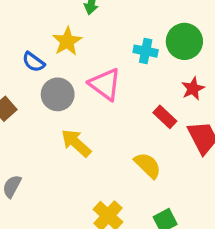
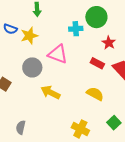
yellow star: (67, 41) -> (29, 36), turned 30
blue semicircle: (33, 62) -> (10, 29), moved

